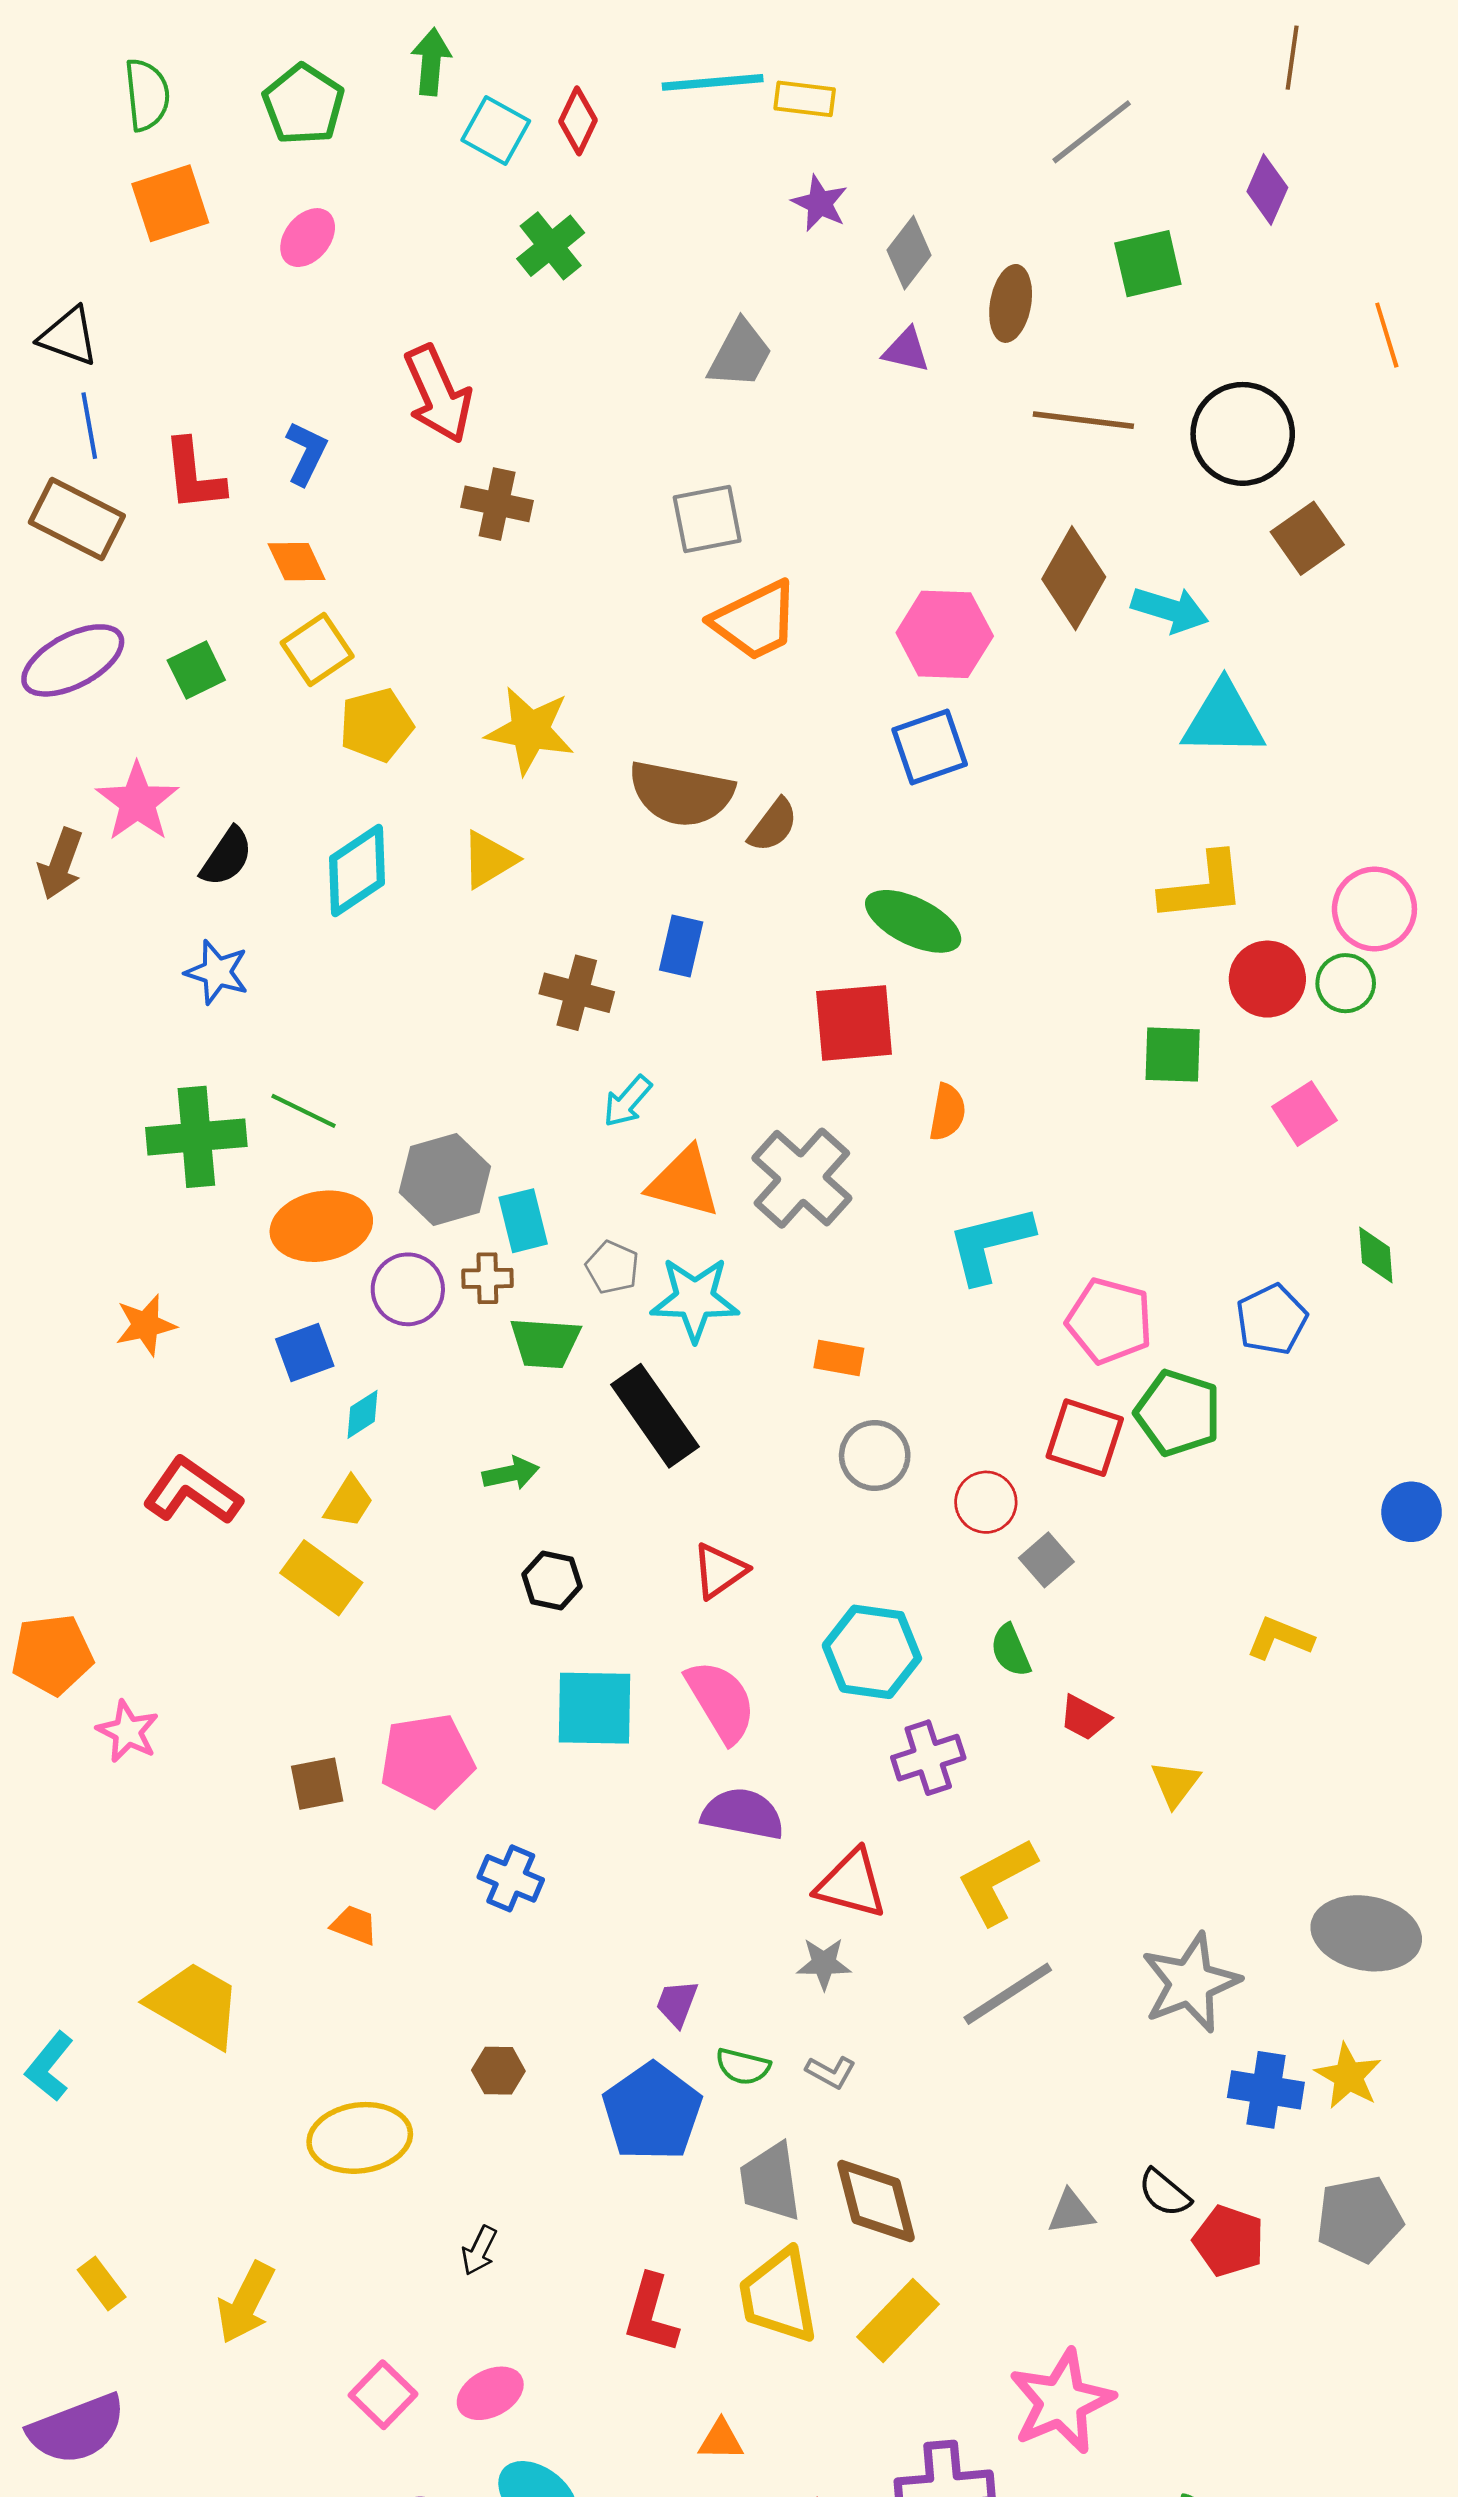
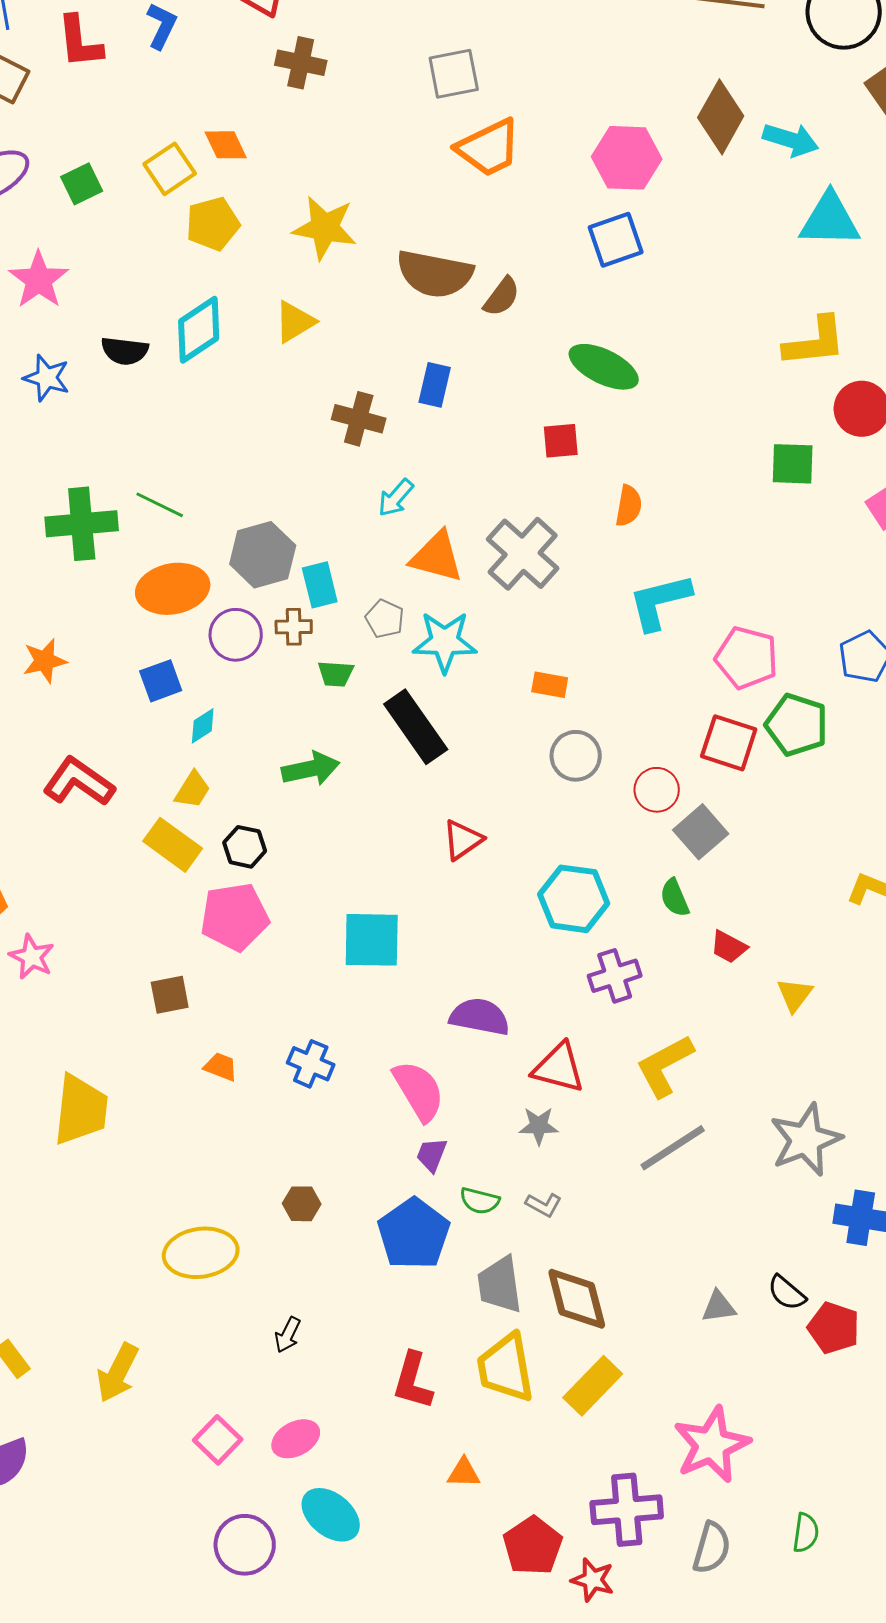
orange diamond: (297, 562) -> (226, 145), moved
black semicircle: (227, 857) -> (125, 351), moved, turned 63
blue star: (217, 972) -> (47, 378), moved
red square: (854, 1023) -> (561, 441), size x0.6
green trapezoid: (545, 1343) -> (336, 674), size x0.7
green arrow: (511, 1473) -> (311, 769), size x1.4
gray square: (1046, 1560) -> (701, 832), size x1.4
black hexagon: (552, 1580) -> (245, 847), moved
pink semicircle: (721, 1701) -> (419, 1091), moved
pink pentagon: (427, 1760) -> (235, 917), moved
orange trapezoid: (354, 1925) -> (221, 1067), moved
yellow trapezoid: (195, 2005) -> (81, 1110), moved, turned 66

